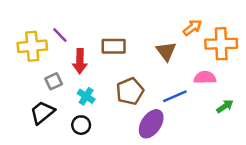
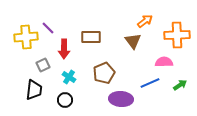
orange arrow: (192, 27) -> (145, 21), moved
blue line: (175, 96) -> (150, 83), moved
black trapezoid: (42, 113) -> (34, 90), turned 135
purple ellipse: (151, 124) -> (121, 99), turned 60

